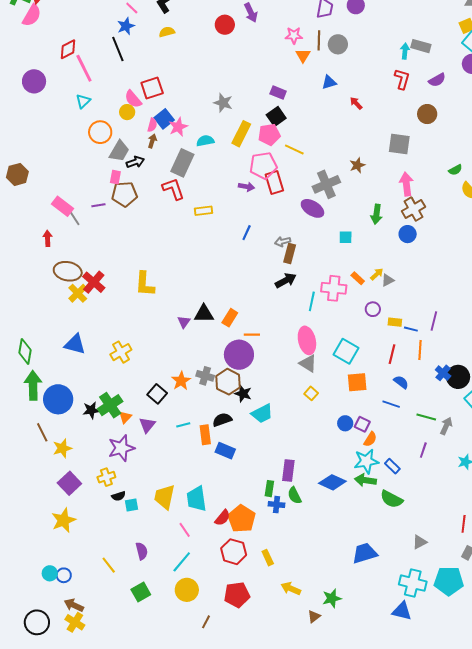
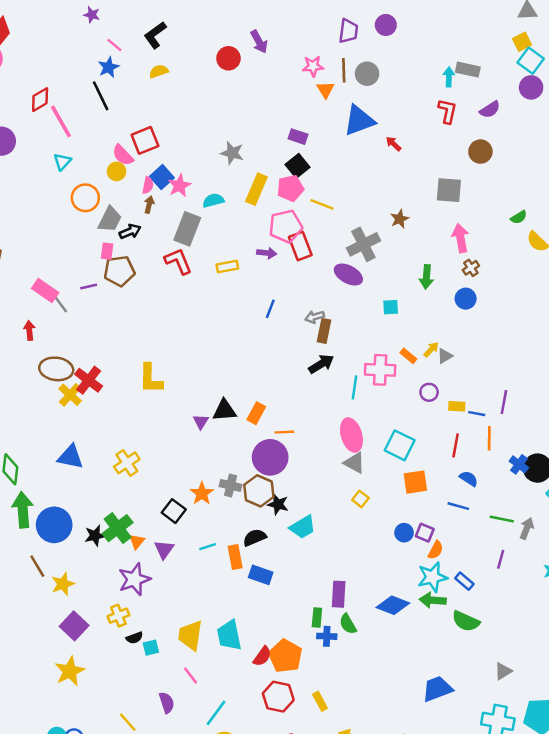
blue triangle: (329, 82) -> (359, 120), size x1.8
brown cross: (413, 209) -> (471, 268), size x0.6
yellow rectangle: (203, 211) -> (227, 267), moved
pink line: (185, 530) -> (190, 676), moved

